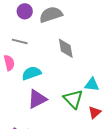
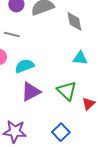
gray diamond: (66, 48) -> (74, 21), moved
cyan triangle: (92, 84) -> (80, 58), moved

